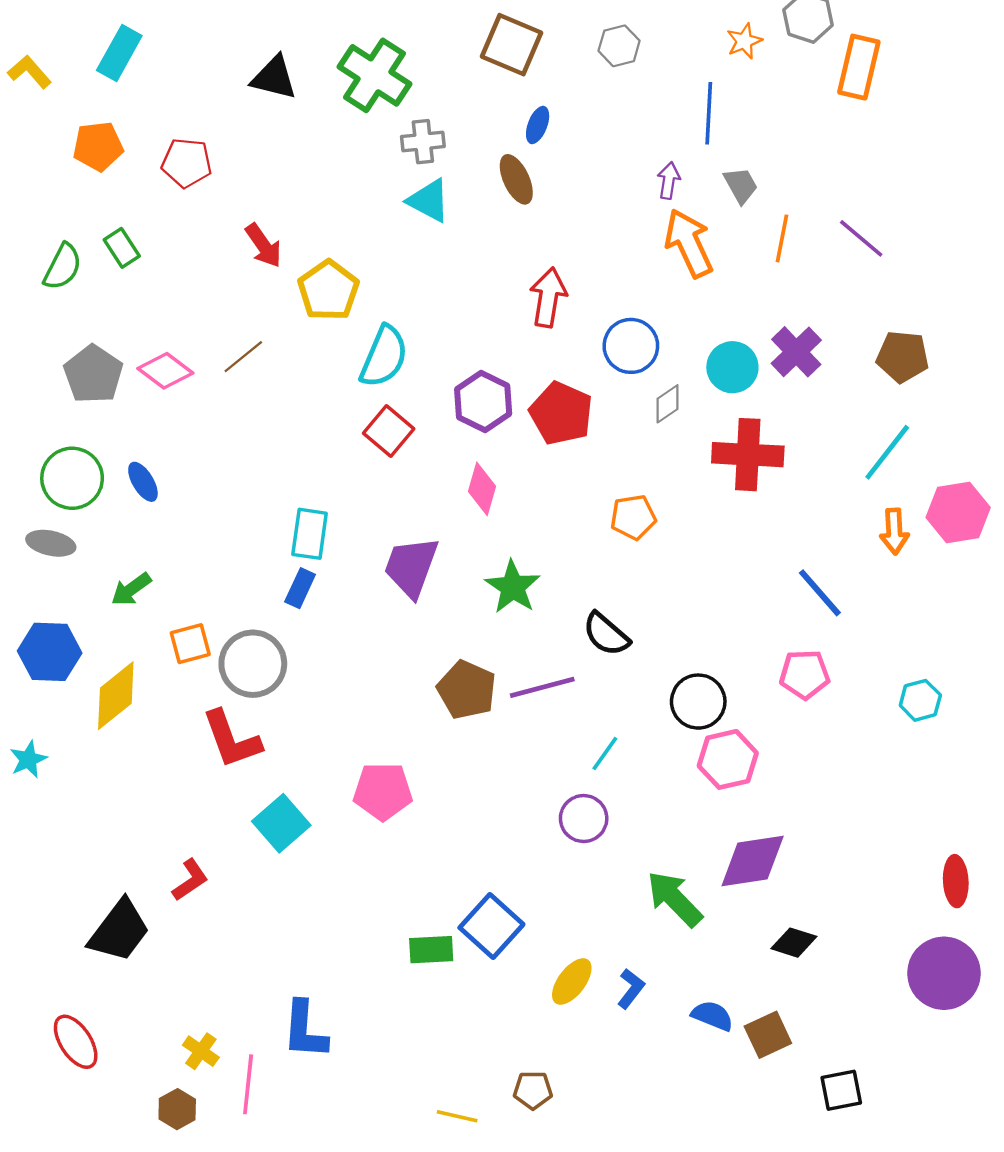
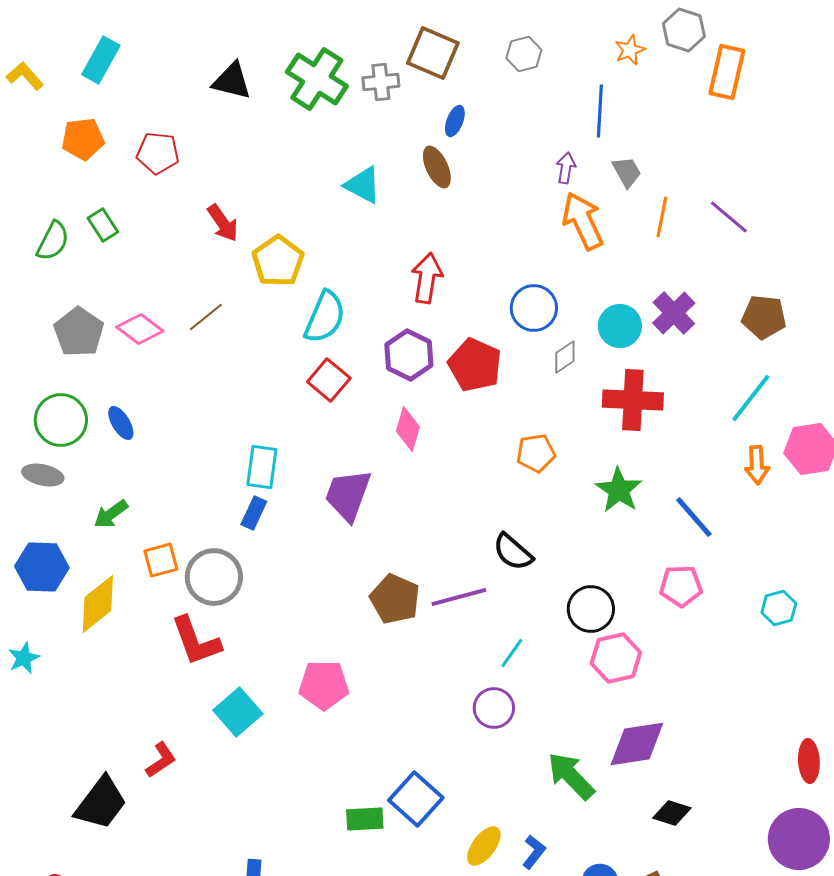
gray cross: (423, 142) -> (381, 82), moved
red arrow: (548, 297) -> (427, 278), moved
green star: (513, 587) -> (619, 490), moved

